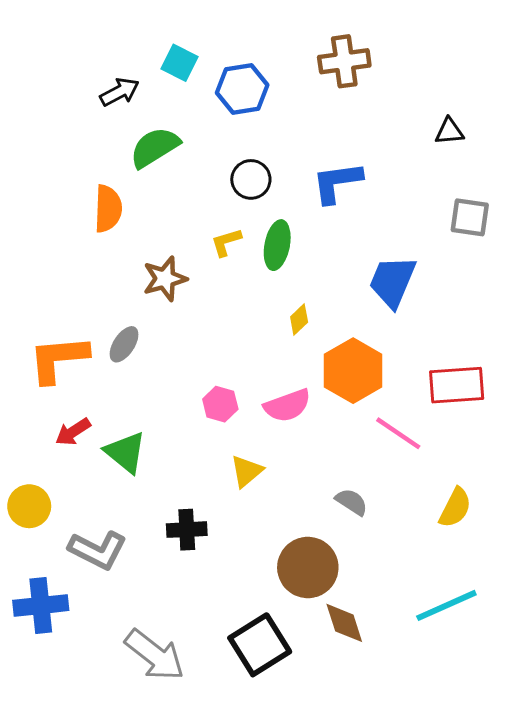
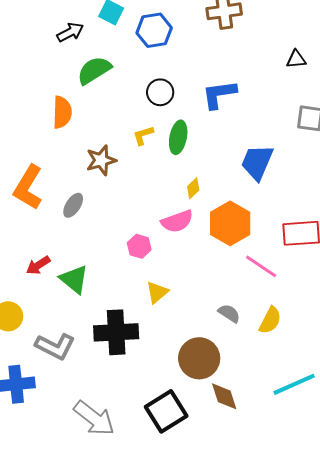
orange L-shape: (58, 359) -> (28, 187), moved, turned -54
pink semicircle: (287, 406) -> (177, 221), moved
yellow semicircle: (455, 508) -> (270, 320), moved
black cross: (187, 530) -> (116, 332), size x1.6

